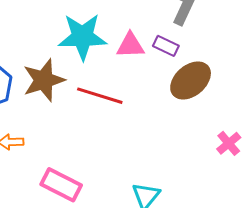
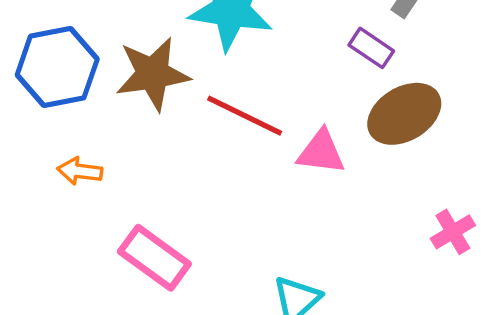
pink triangle: (130, 45) -> (321, 152), moved

